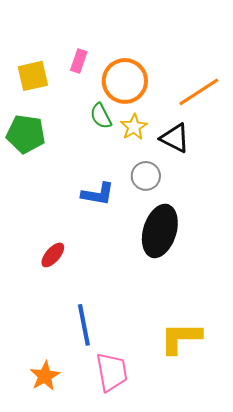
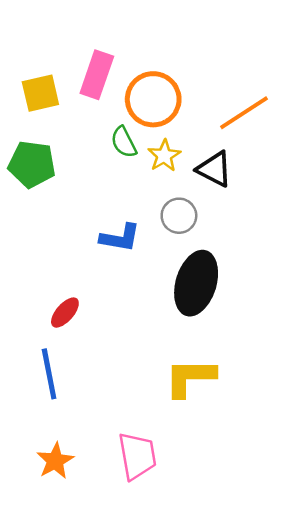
pink rectangle: (79, 61) -> (97, 75), size x1.6
blue line: (84, 325) -> (49, 374), moved
yellow L-shape: (181, 338) -> (190, 377), moved

